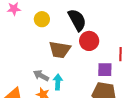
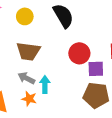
red circle: (89, 41) -> (79, 53), moved
brown trapezoid: (60, 50) -> (28, 51), moved

